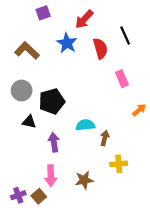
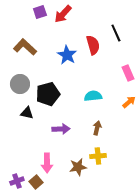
red arrow: (84, 19) -> (63, 14), moved
blue star: (67, 43) -> (67, 55), moved
pink rectangle: (122, 79) -> (128, 73), moved
cyan semicircle: (85, 125) -> (93, 96), moved
purple arrow: (54, 142) -> (61, 129), moved, turned 96
yellow cross: (119, 164) -> (98, 156), moved

